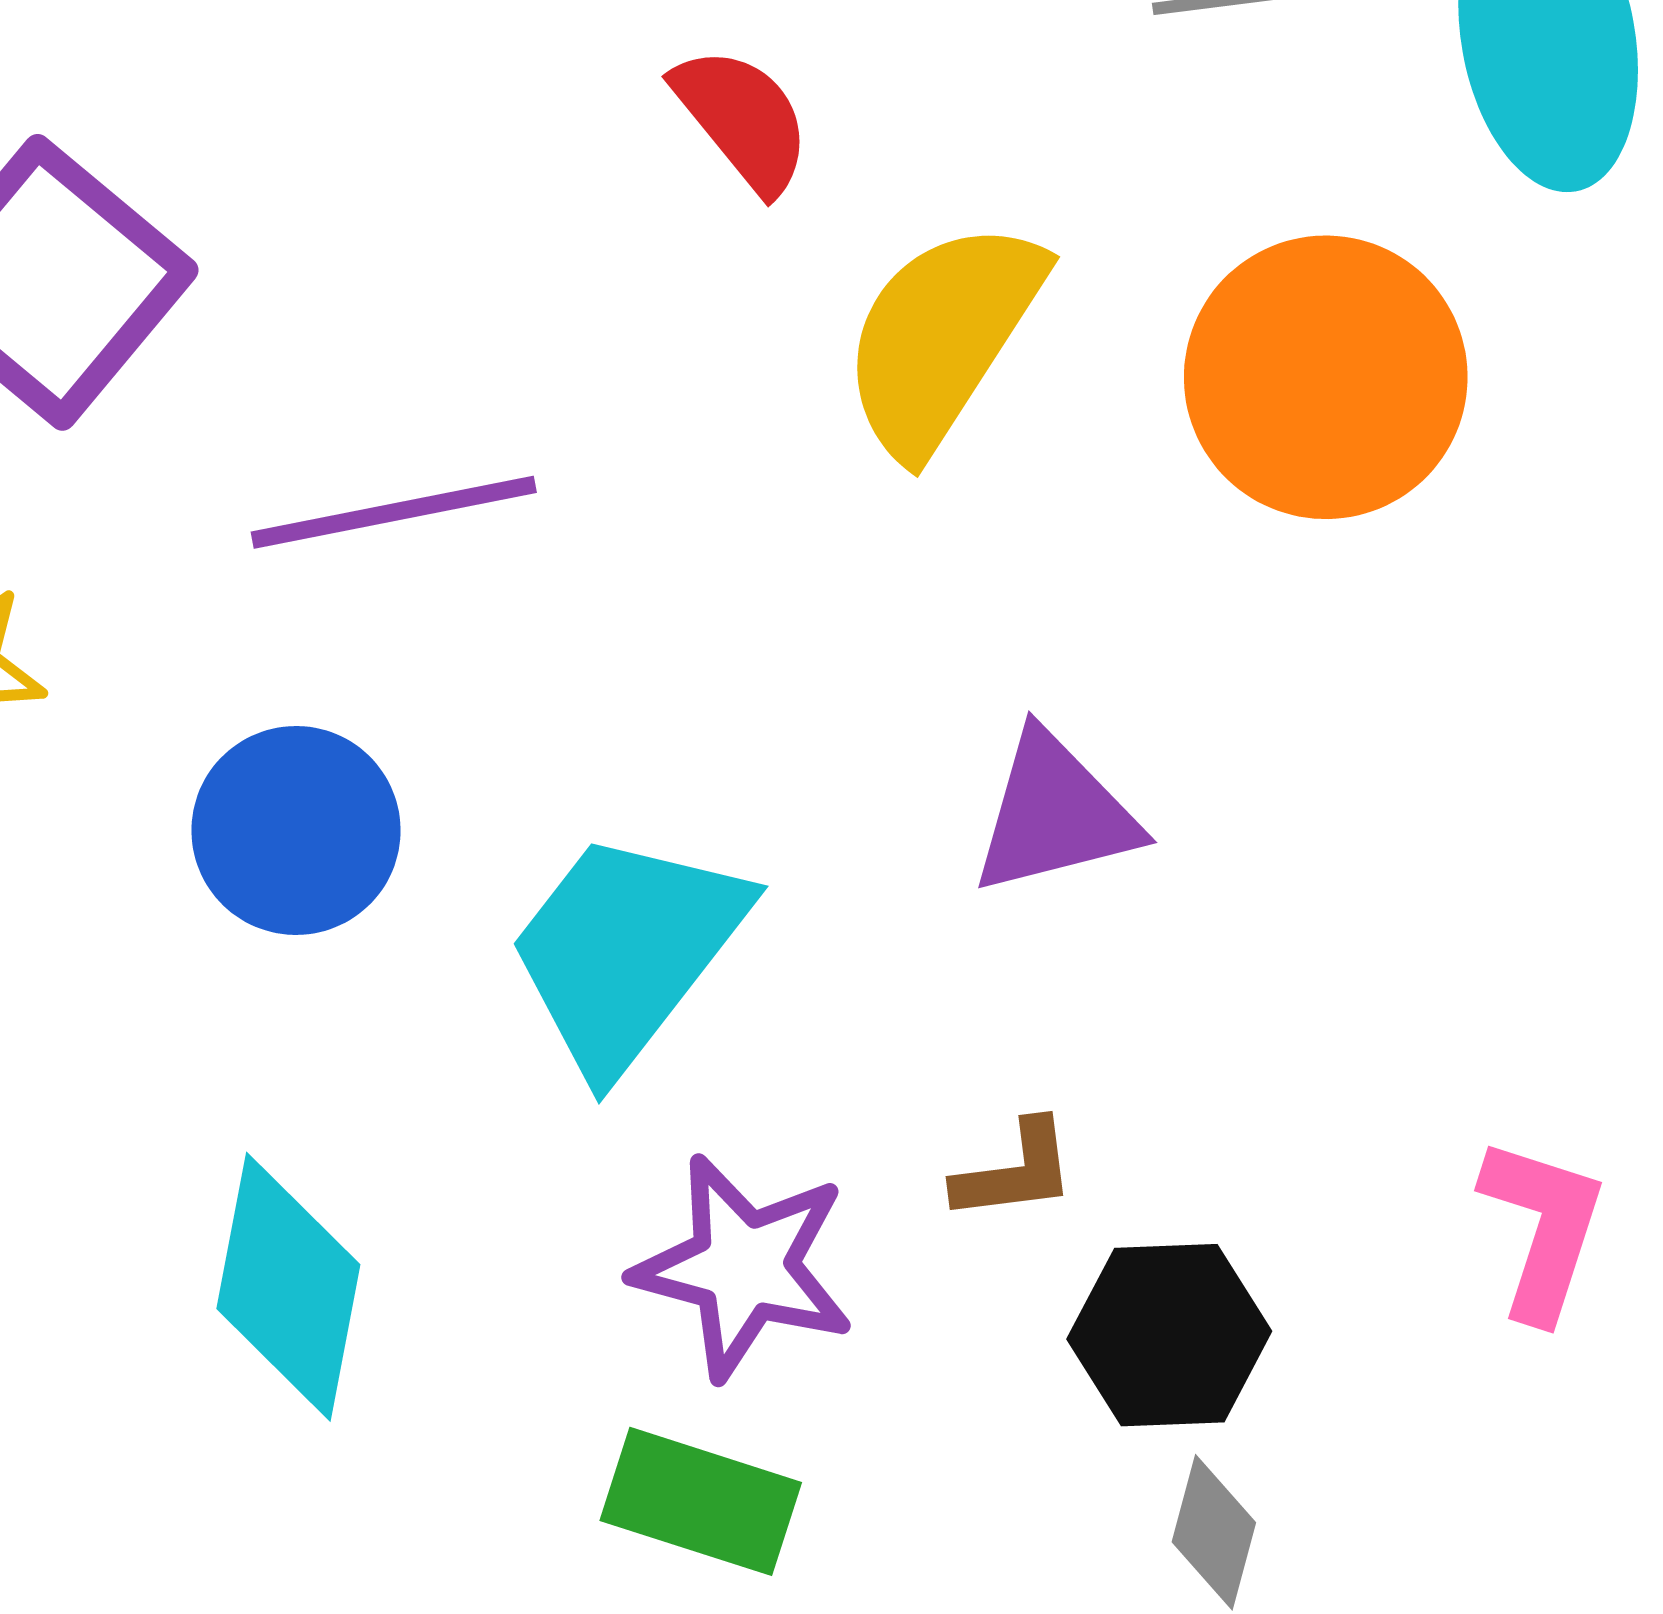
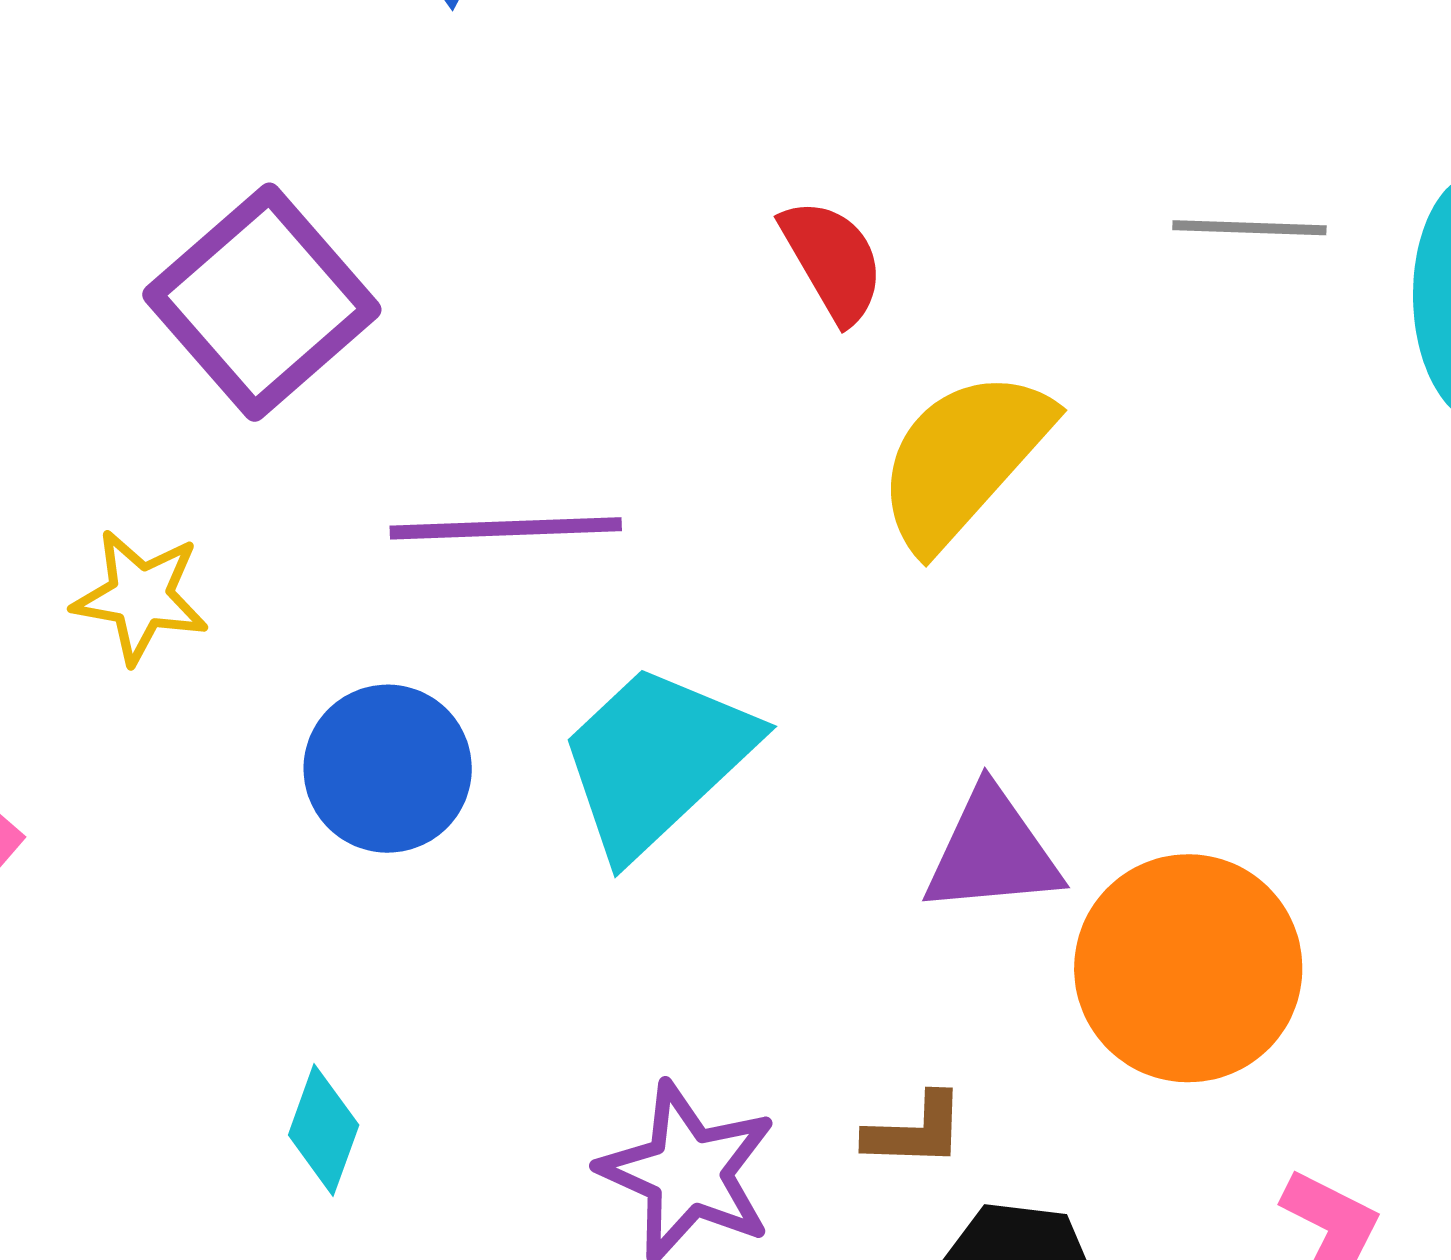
orange circle: (1326, 377) -> (1188, 968), moved
cyan trapezoid: (626, 951) -> (656, 760), moved
cyan diamond: (288, 1287) -> (324, 1130), size x0.6

